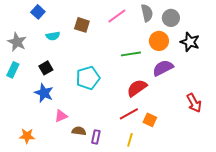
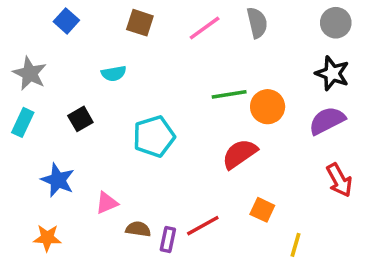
gray circle: (171, 18) -> (336, 23), moved
brown square: (82, 25) -> (140, 23), moved
cyan semicircle: (53, 36) -> (114, 73), moved
orange circle: (159, 41) -> (268, 107), moved
purple semicircle: (163, 68) -> (327, 121), moved
blue star: (44, 93) -> (58, 180), moved
red line: (129, 114) -> (203, 226), moved
yellow line: (130, 140) -> (296, 245), moved

